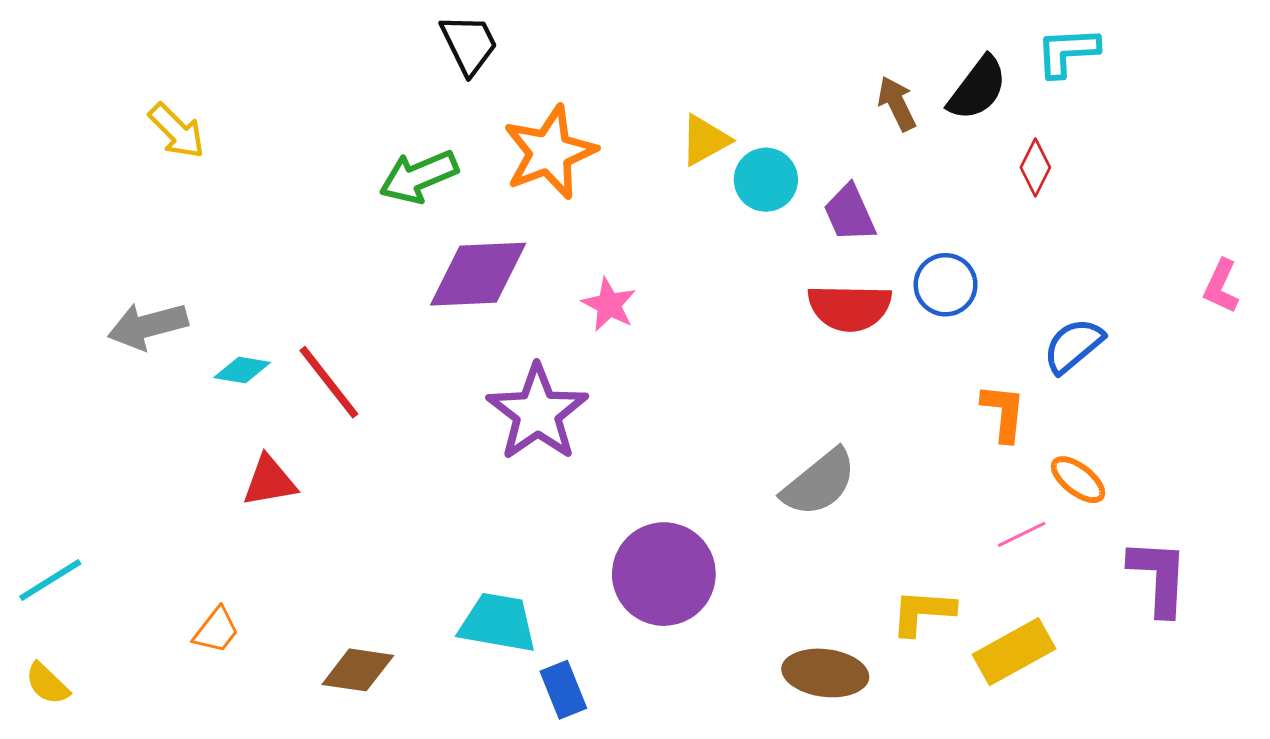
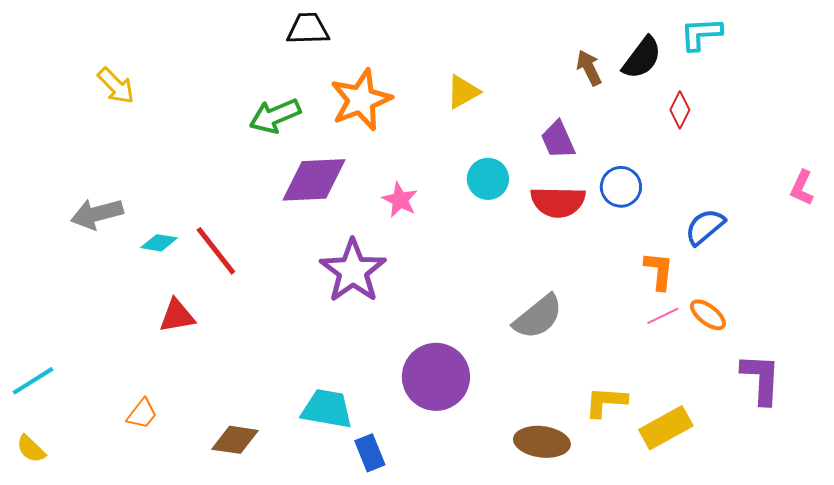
black trapezoid: (469, 44) -> (308, 29), turned -66
cyan circle: (766, 180) -> (488, 179), moved
pink line: (1022, 534) -> (663, 316), moved

